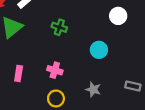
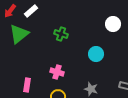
pink rectangle: (19, 74) -> (27, 85), moved

